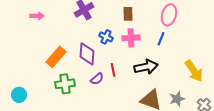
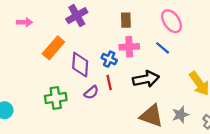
pink ellipse: (169, 15) -> (172, 21), turned -50
blue cross: (106, 37) -> (109, 59), moved
blue line: (161, 39) -> (163, 48), turned -72
orange rectangle: (56, 57) -> (53, 48), moved

